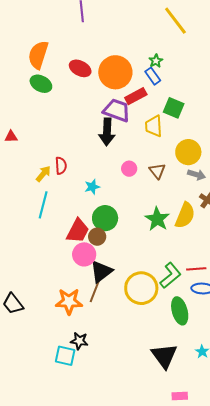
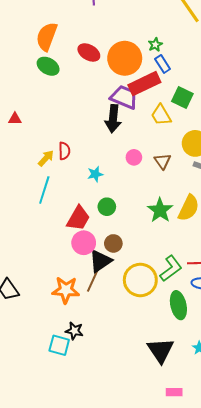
green star: (156, 61) -> (155, 45), moved
red rectangle: (136, 96) -> (144, 84), size x1.4
yellow trapezoid: (154, 126) -> (161, 115), turned -30
green circle: (105, 218) -> (107, 207), size x0.7
brown circle: (97, 237) -> (113, 243), moved

